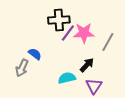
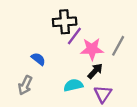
pink star: (84, 33) -> (92, 49), moved
gray arrow: (22, 68) -> (25, 85), moved

